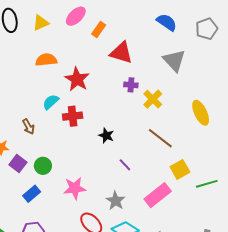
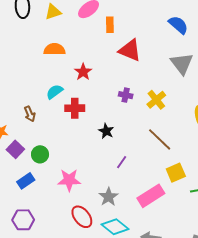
orange rectangle: (99, 29) -> (110, 25), turned -42
red star: (77, 79) -> (83, 72), size x0.7
purple cross: (131, 85) -> (126, 95), moved
purple line: (125, 165) -> (122, 162), turned 72

